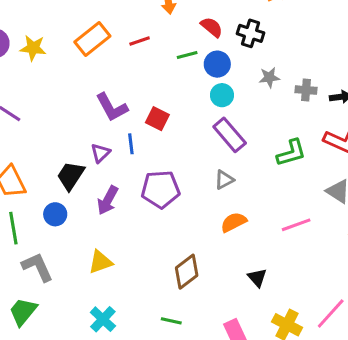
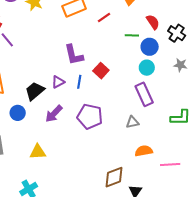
red line: (140, 41) -> (104, 17), turned -32
orange semicircle: (234, 222) -> (144, 151), moved
brown diamond: (187, 272) -> (114, 177), moved

